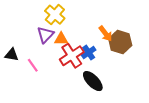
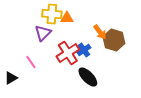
yellow cross: (55, 15) -> (52, 14), turned -36
orange triangle: (61, 39) -> (67, 18), moved
black triangle: (12, 55) -> (11, 78), moved, turned -40

